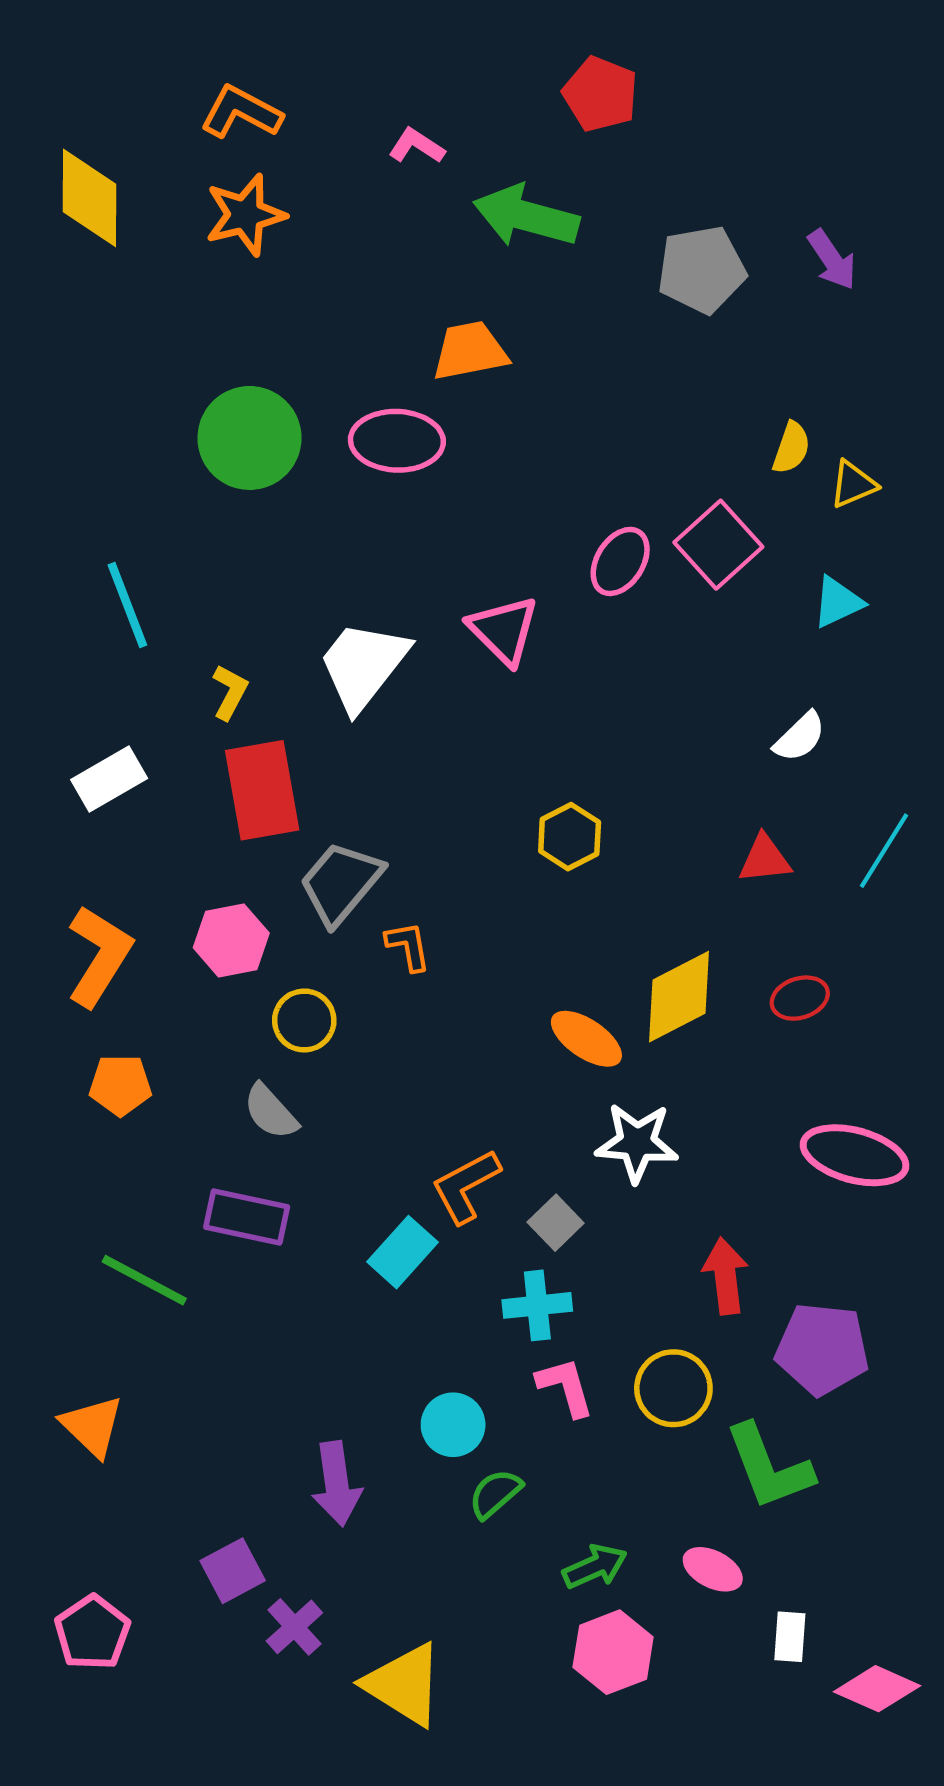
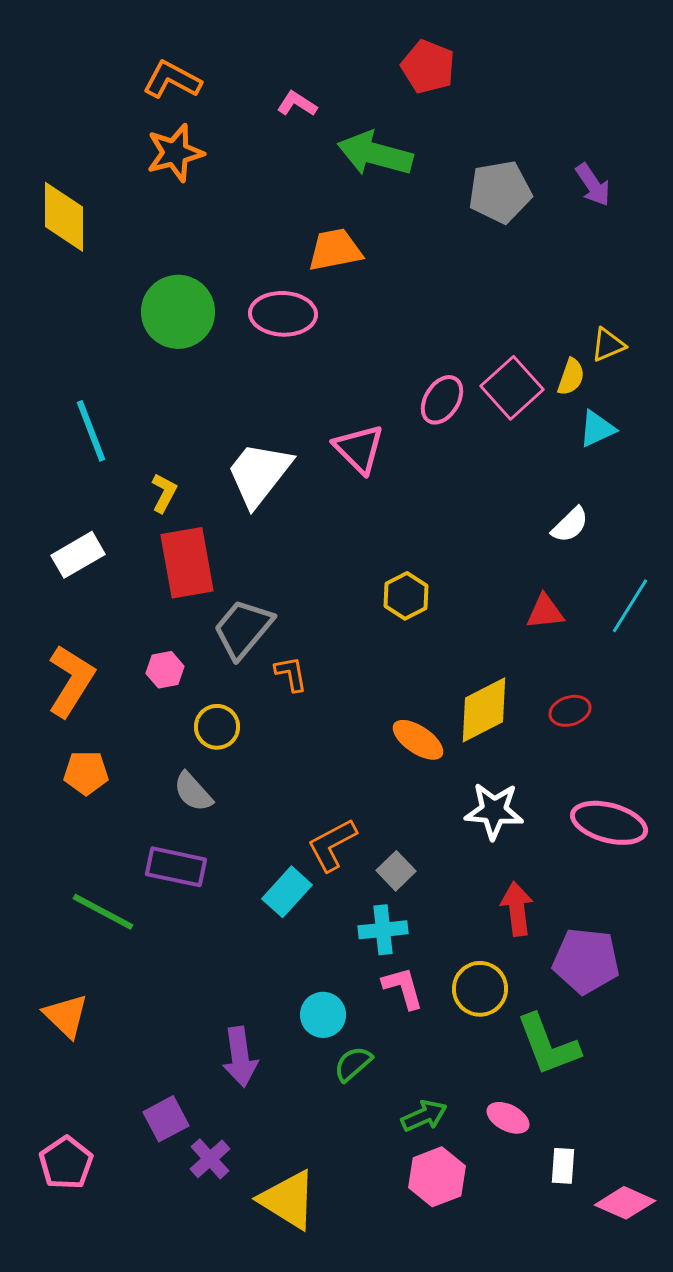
yellow diamond: (89, 198) -> (64, 217), moved
yellow semicircle: (791, 448) -> (571, 377), moved
pink hexagon: (231, 940) -> (165, 670), size x0.7
white star: (637, 1143) -> (494, 811), moved

